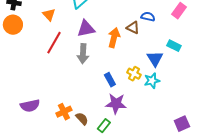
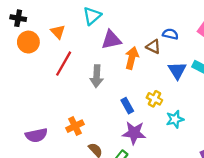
orange circle: (13, 25) -> (28, 42), moved
purple triangle: (86, 29) -> (111, 40), moved
blue triangle: (155, 59) -> (177, 70), moved
cyan star: (152, 81) -> (175, 119), moved
orange cross: (64, 112) -> (75, 126), moved

